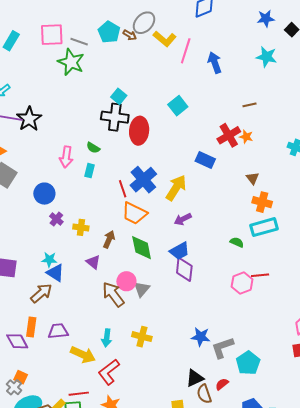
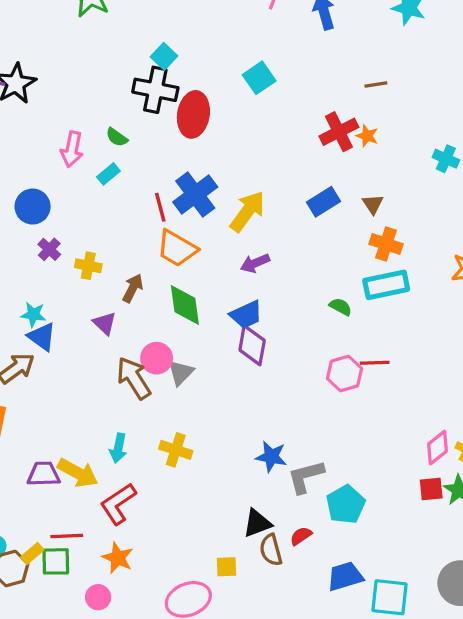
blue rectangle: (205, 160) -> (324, 202), moved, turned -60
cyan rectangle: (89, 171) -> (108, 174), turned 32
purple trapezoid: (58, 331) -> (44, 474), moved

